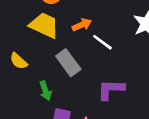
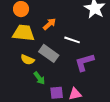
white line: (102, 42) -> (72, 40), moved
yellow semicircle: (19, 61) -> (27, 60), moved

